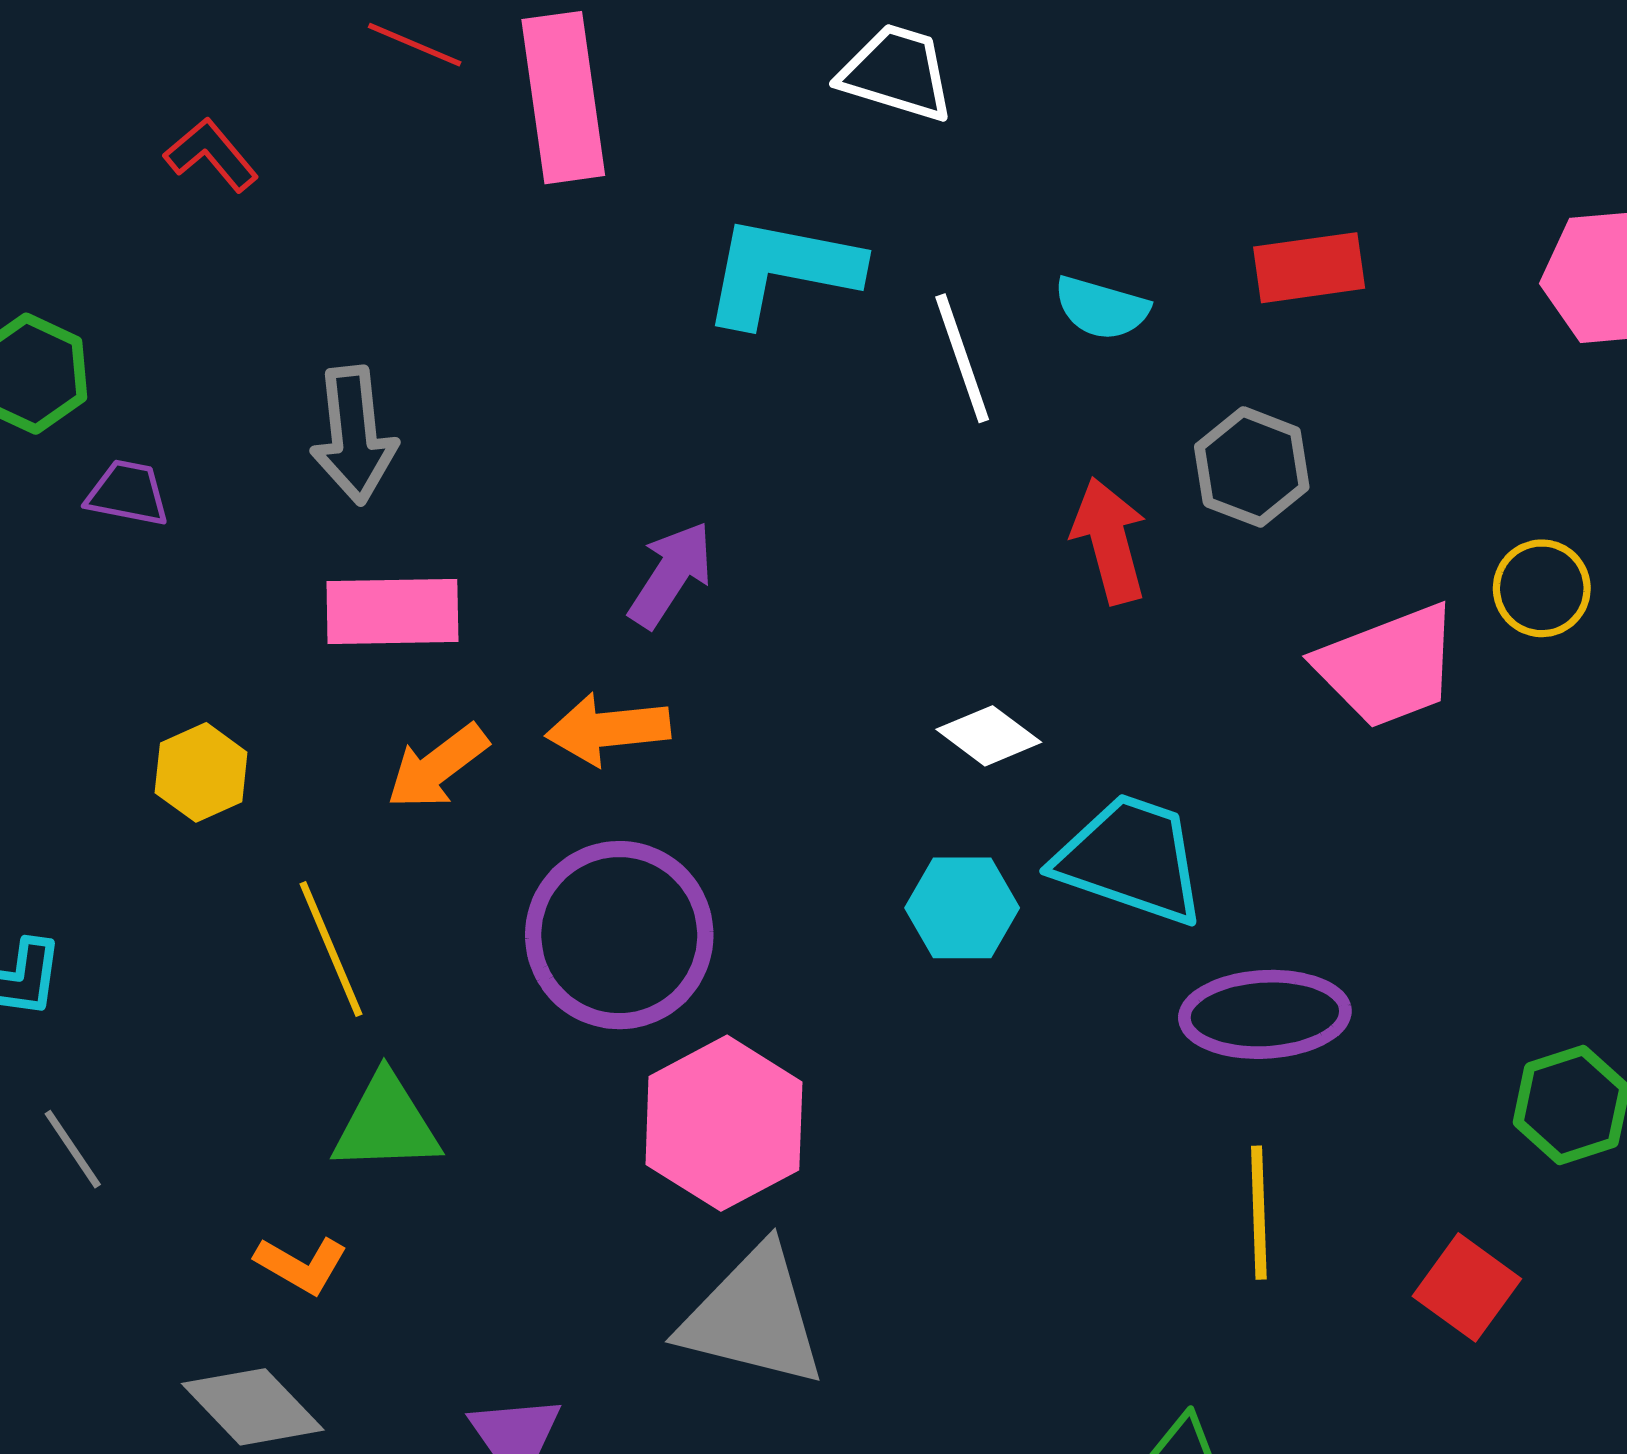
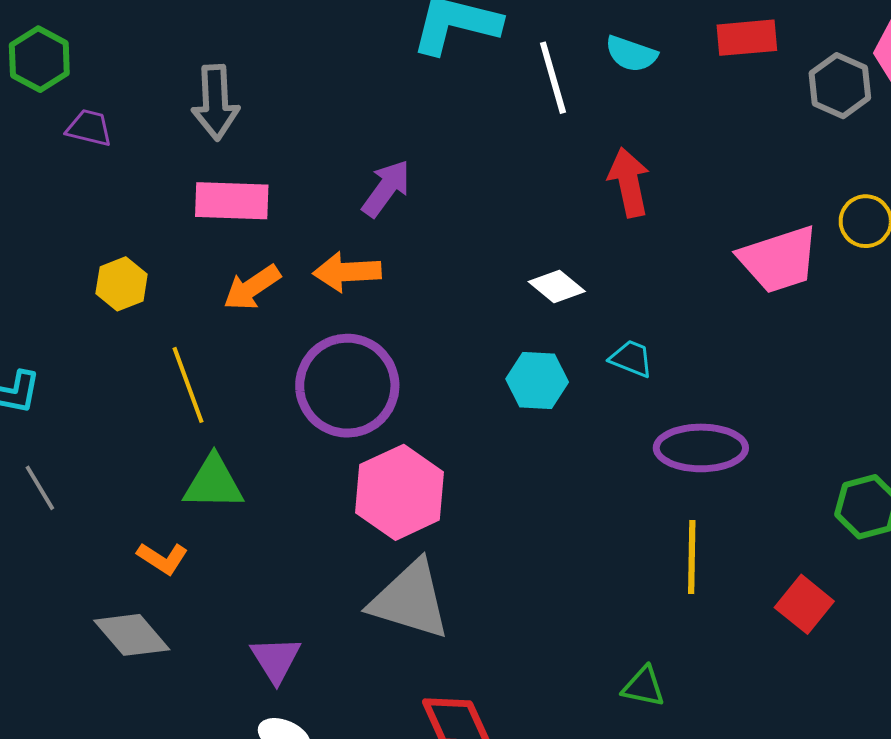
gray hexagon: (1252, 467) -> (840, 86), moved
cyan trapezoid: (1131, 859) -> (631, 359), size x0.5

